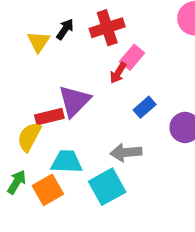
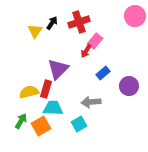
red rectangle: (49, 117) -> (46, 89), moved, turned -60
yellow semicircle: (29, 137) -> (29, 92), turned 48
cyan square: (107, 187) -> (79, 124), size x0.7

